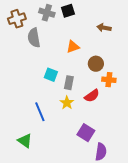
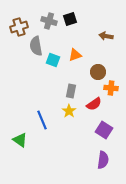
cyan square: (51, 75) -> (53, 60), moved
purple square: (86, 133) -> (104, 130), moved
green triangle: (25, 141) -> (20, 140), moved

